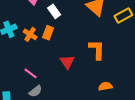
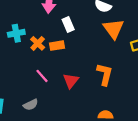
orange rectangle: (48, 33) -> (57, 46), turned 48
pink line: (31, 73) -> (42, 76), moved

